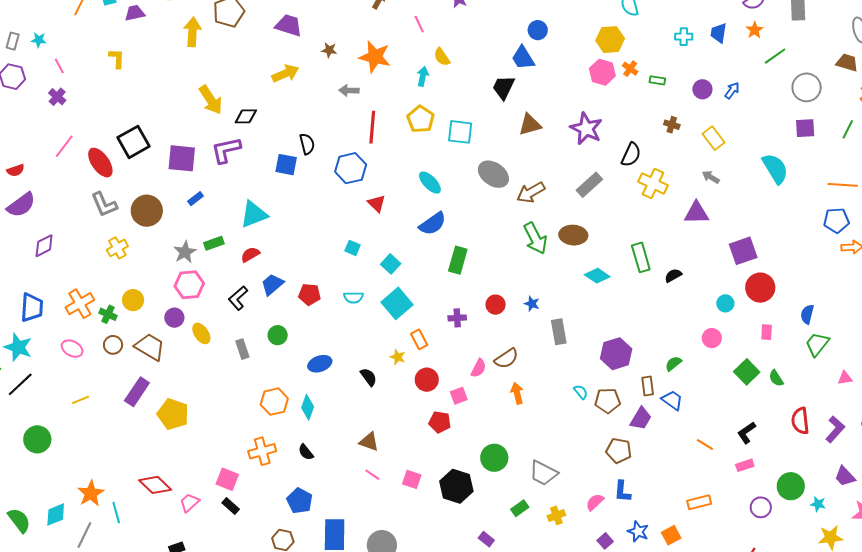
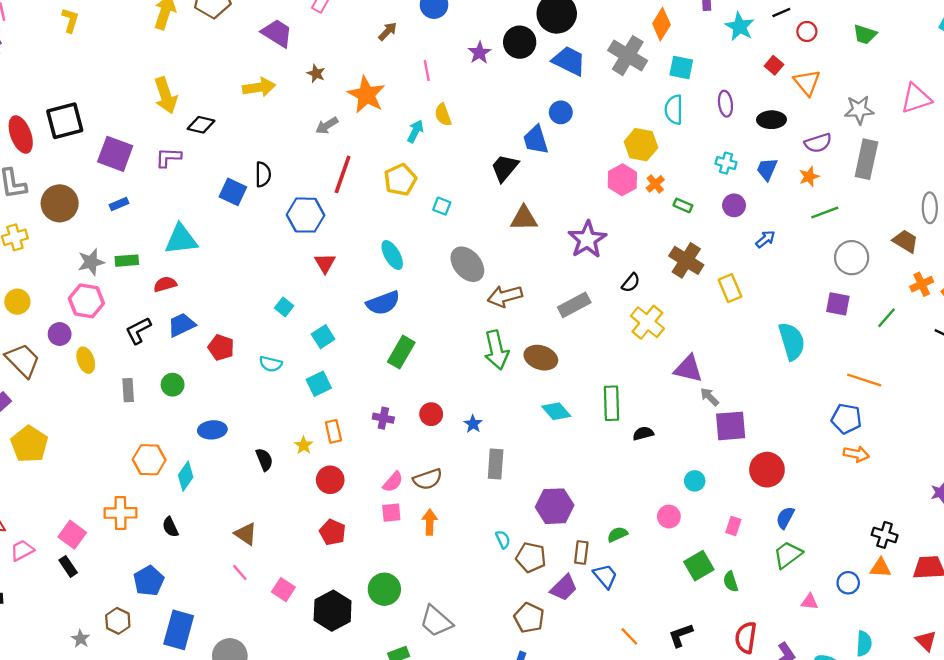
purple circle: (702, 89) -> (734, 205), moved
gray arrow: (349, 90) -> (327, 126), turned -48
brown cross: (672, 125) -> (686, 260), size x1.8
cyan square: (460, 132) -> (442, 206), size x0.6
purple L-shape: (226, 150) -> (168, 157), size x0.7
black semicircle: (631, 155) -> (631, 283), size x0.7
gray arrow: (711, 177) -> (709, 397), moved
red circle: (760, 288) -> (767, 470), moved
cyan square: (397, 303) -> (319, 384), size x0.7
pink square: (459, 396) -> (391, 513), moved

